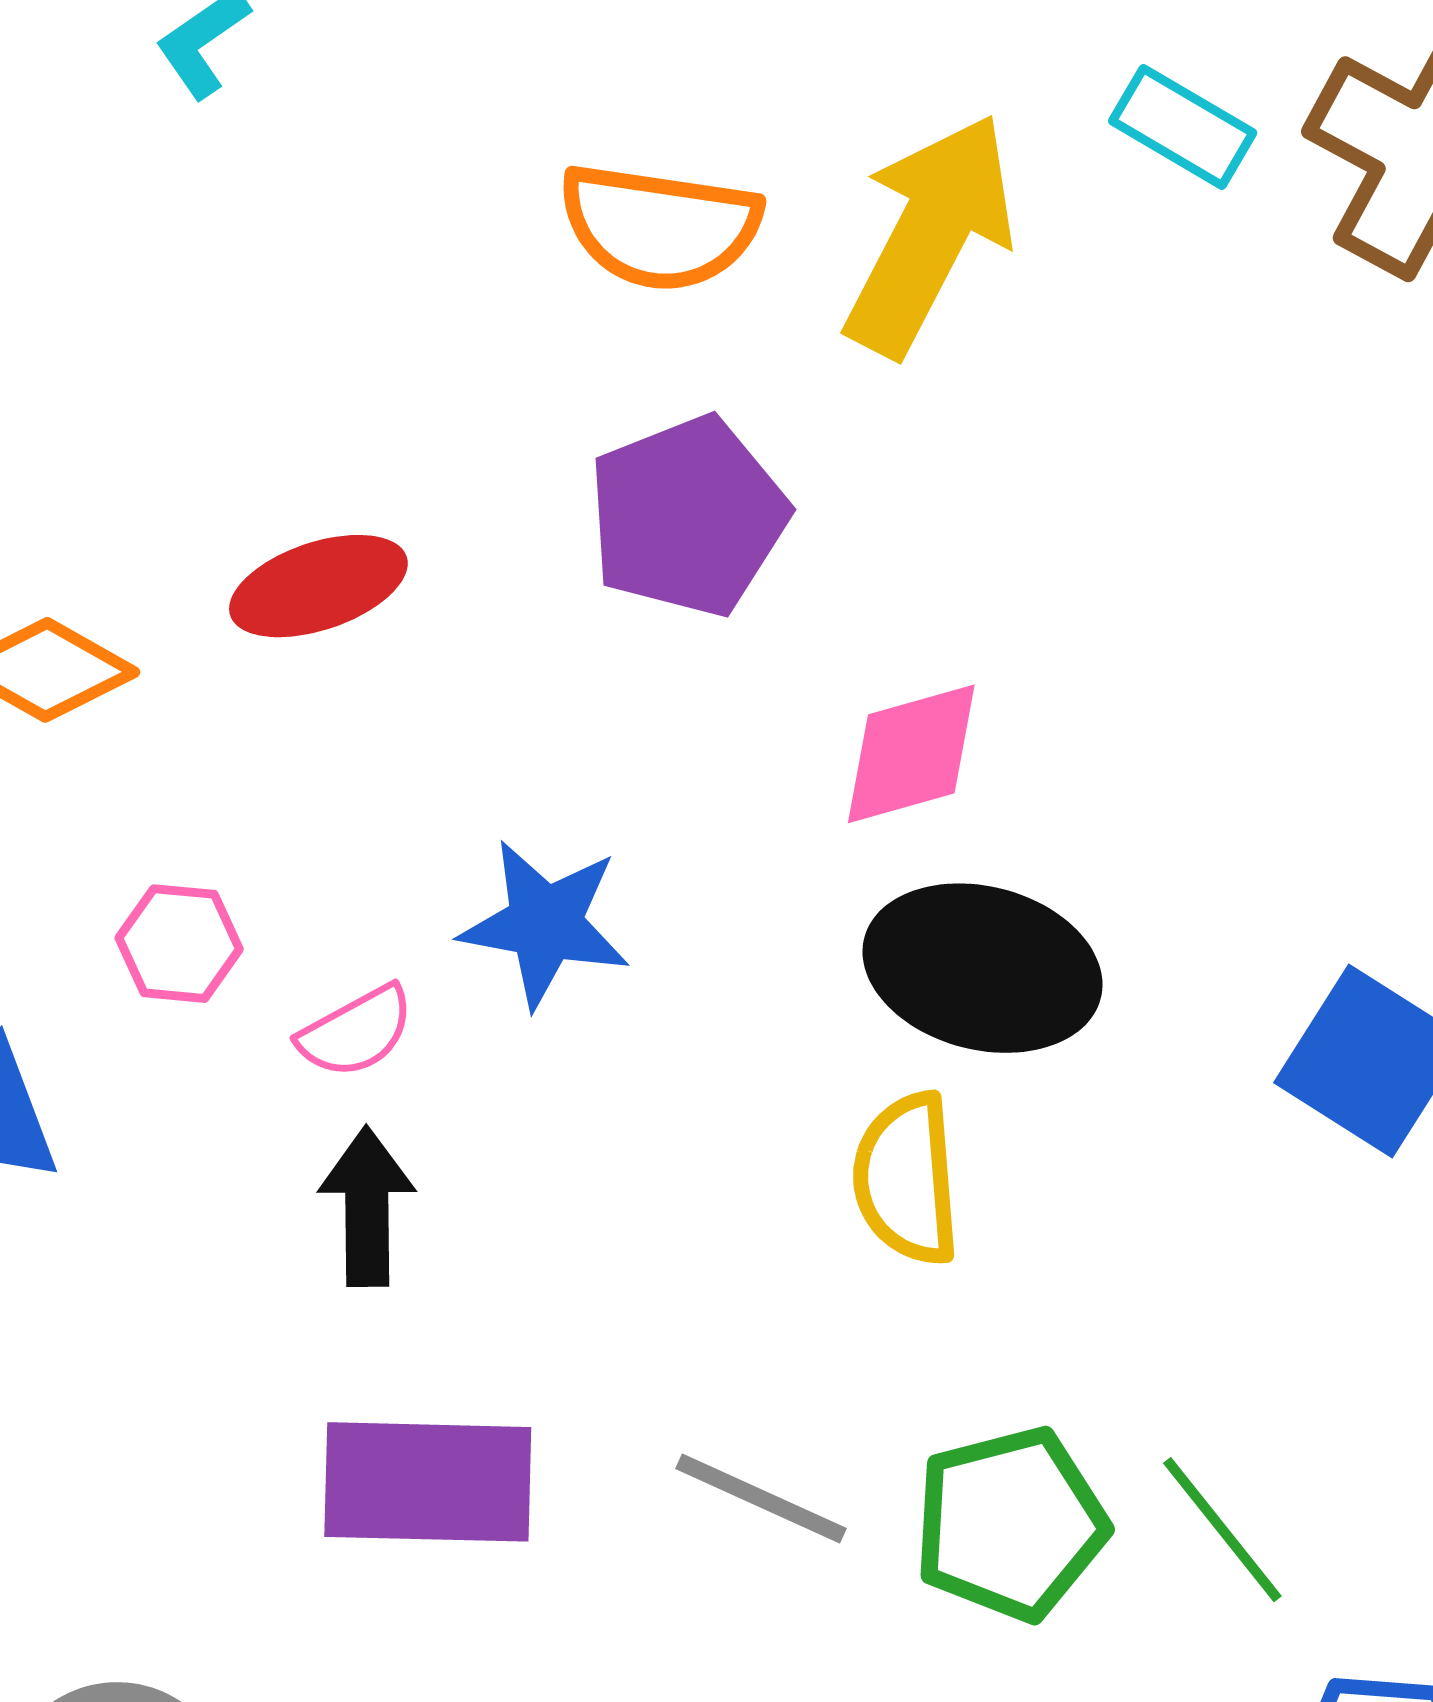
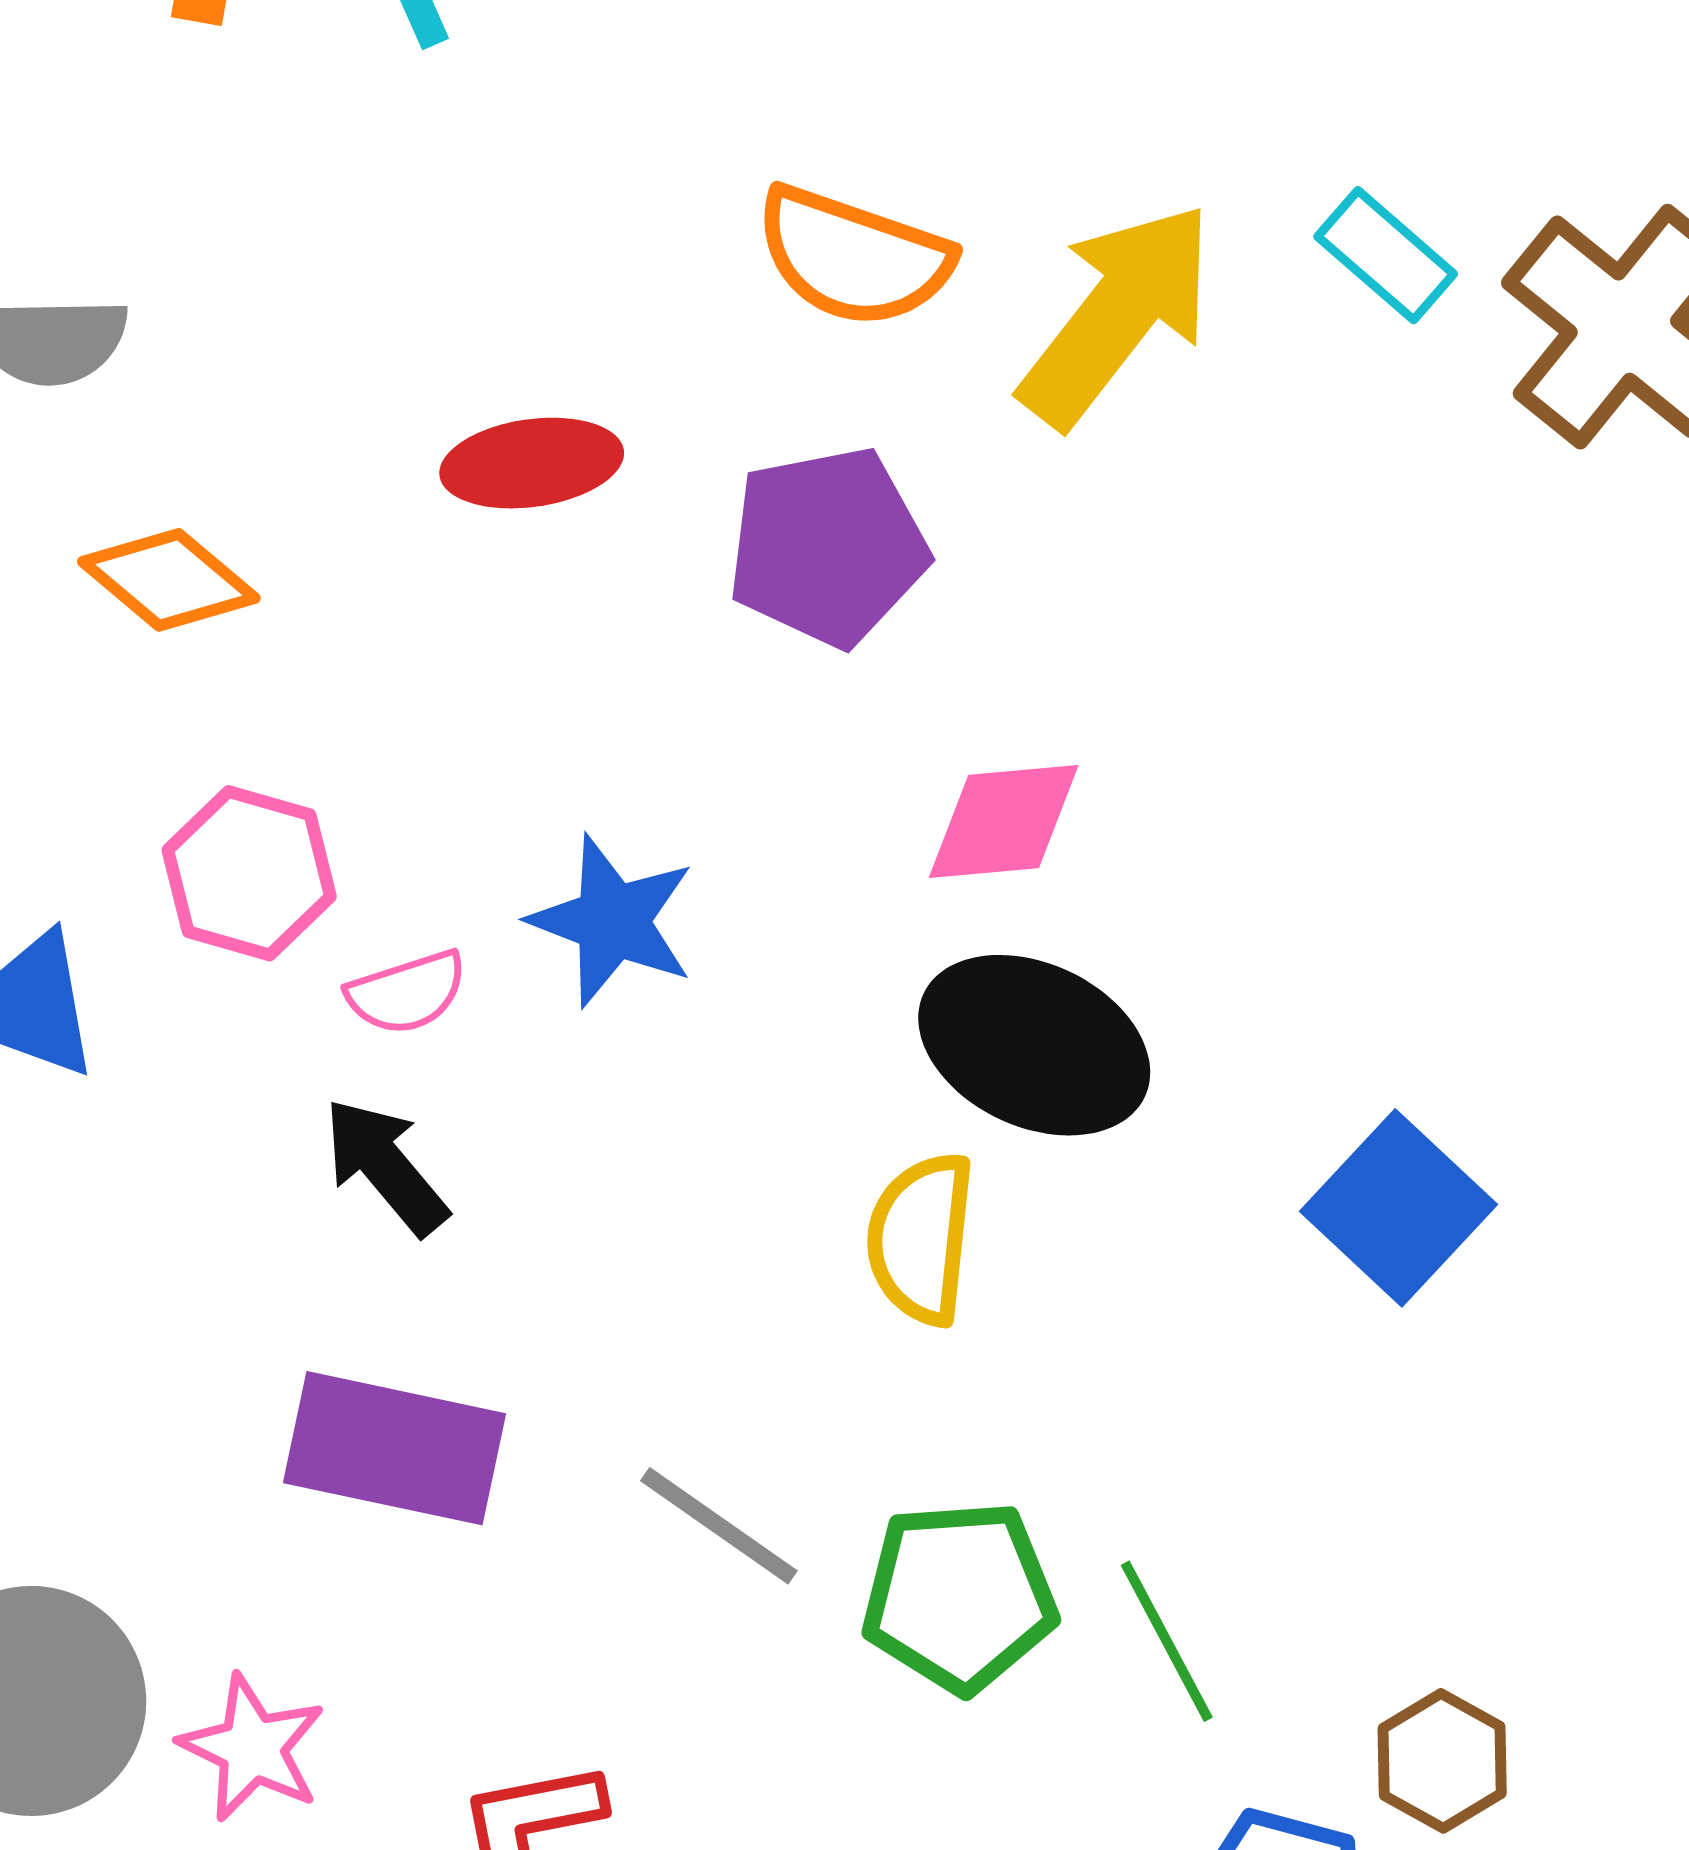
red ellipse: (318, 586) -> (532, 463), moved
pink hexagon: (179, 944) -> (249, 873), size x1.4
black arrow: (367, 1207) -> (385, 1166), turned -50

